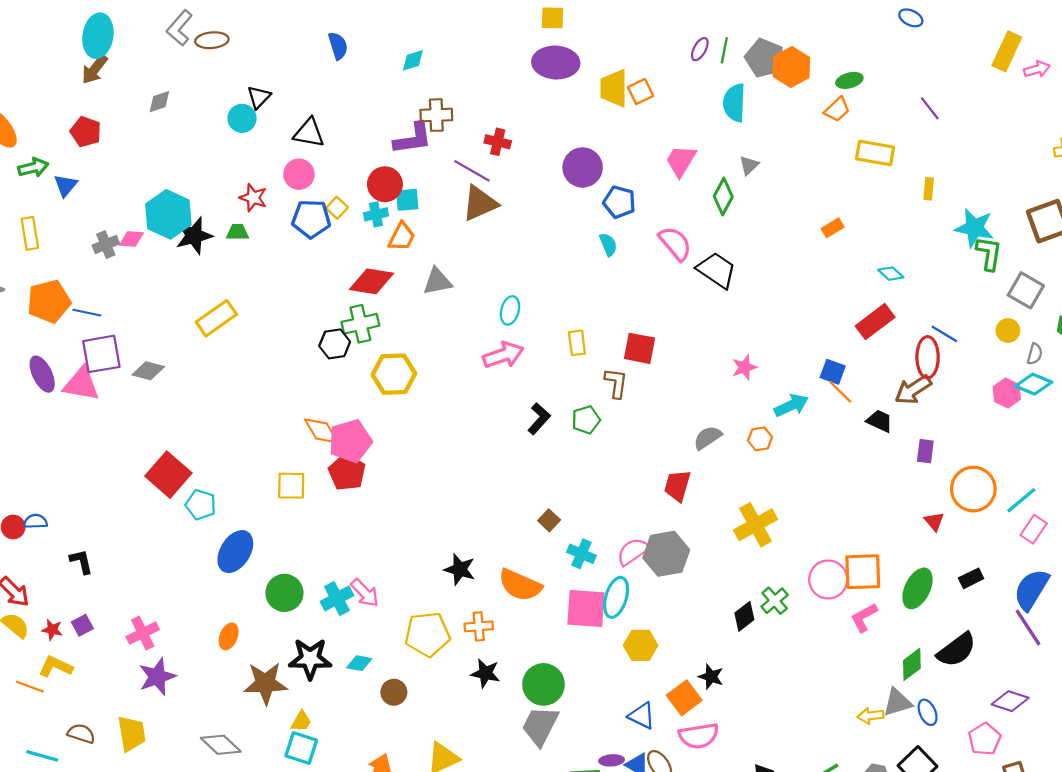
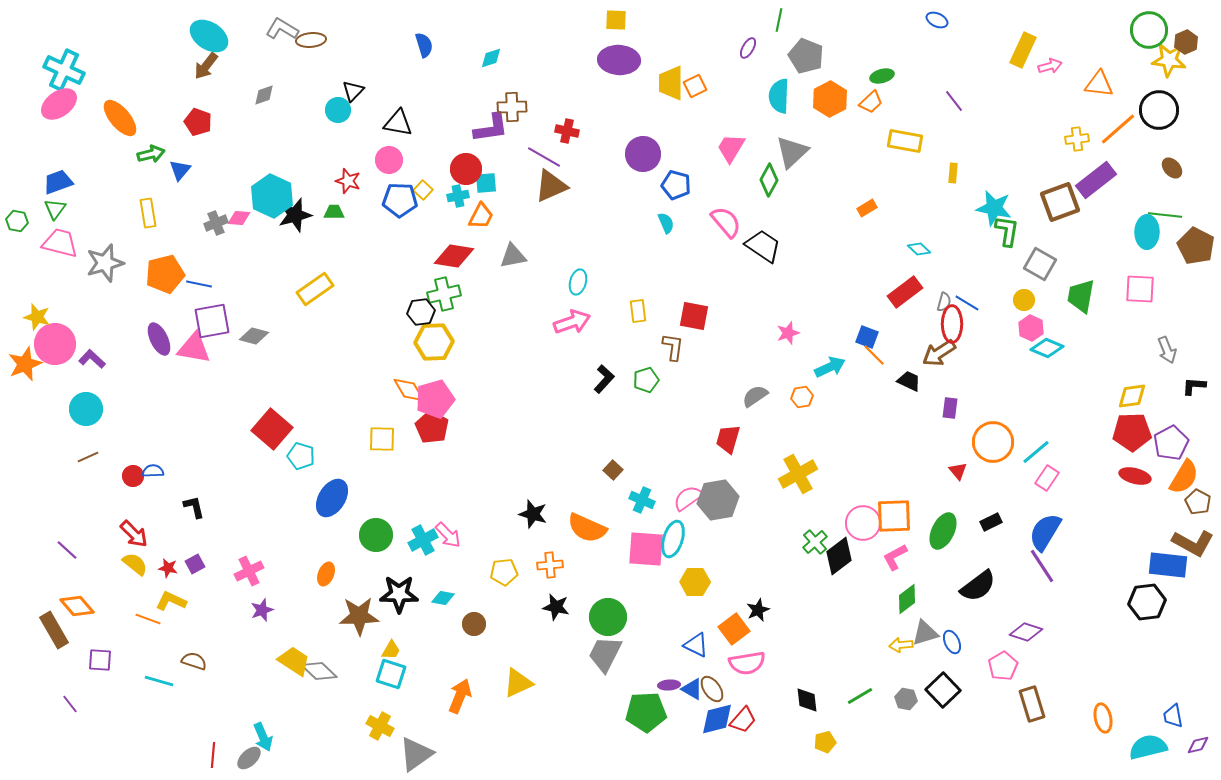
gray L-shape: (179, 28) -> (282, 29), turned 80
cyan ellipse: (98, 36) -> (209, 36), turned -66
green line: (724, 50) -> (779, 20), moved
orange hexagon: (791, 67) -> (830, 99), moved
gray triangle: (749, 165) -> (792, 152), size x1.8
gray semicircle: (1035, 354) -> (944, 302), moved
yellow hexagon: (394, 374) -> (434, 342), moved
pink hexagon: (1007, 393) -> (1031, 328), moved
black diamond: (744, 616) -> (839, 556), moved, size x1.4
yellow pentagon: (427, 634) -> (504, 572), size x0.7
green diamond: (912, 664) -> (907, 599), moved
purple star: (157, 677) -> (262, 610), size x0.7
black star: (711, 677) -> (758, 610), turned 30
yellow trapezoid: (131, 734) -> (294, 661), moved, turned -48

